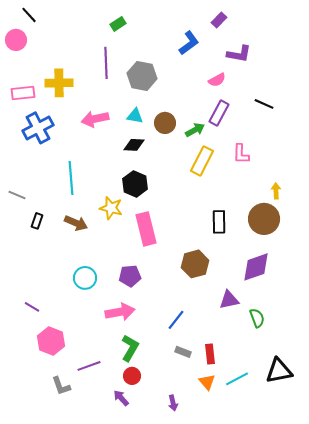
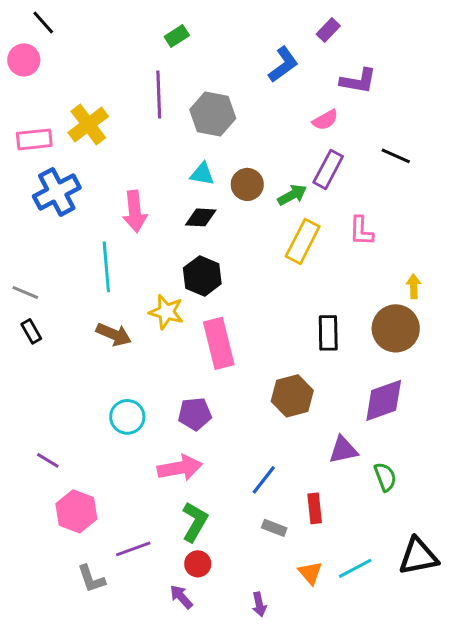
yellow cross: (59, 83) -> (88, 124), turned -36
pink arrow: (95, 119) -> (135, 211), moved, turned -84
black rectangle: (37, 221) -> (31, 331), moved, turned -49
red rectangle: (210, 354) -> (315, 508), moved

